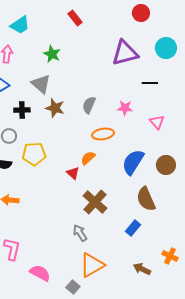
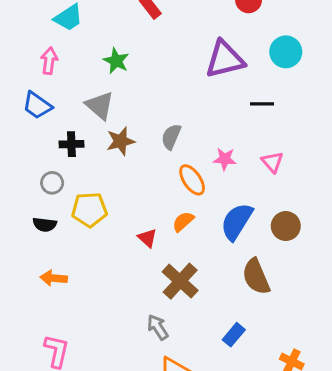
brown star: (55, 108) -> (121, 141), turned -30
pink star: (125, 108) -> (225, 159), moved
orange ellipse: (103, 134) -> (192, 180), turned 65
orange semicircle: (88, 158) -> (183, 222), moved
blue rectangle: (133, 228) -> (234, 335), moved

